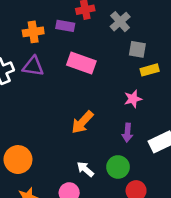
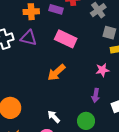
orange arrow: (82, 122) -> (56, 72), moved
white arrow: (85, 169) -> (54, 117), moved

